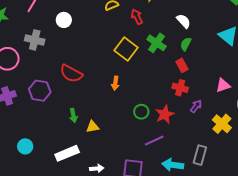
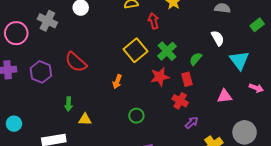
white semicircle: (184, 21) -> (218, 38), moved
pink triangle: (223, 85) -> (225, 96), moved
red star: (165, 114) -> (160, 77), moved

